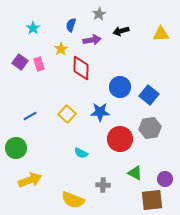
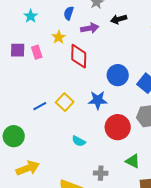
purple square: (20, 62) -> (18, 50), turned -35
blue line: (30, 116) -> (40, 106), moved

